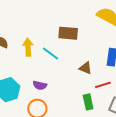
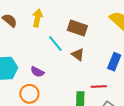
yellow arrow: (28, 47) -> (37, 18), moved
brown triangle: (86, 68) -> (78, 54), moved

